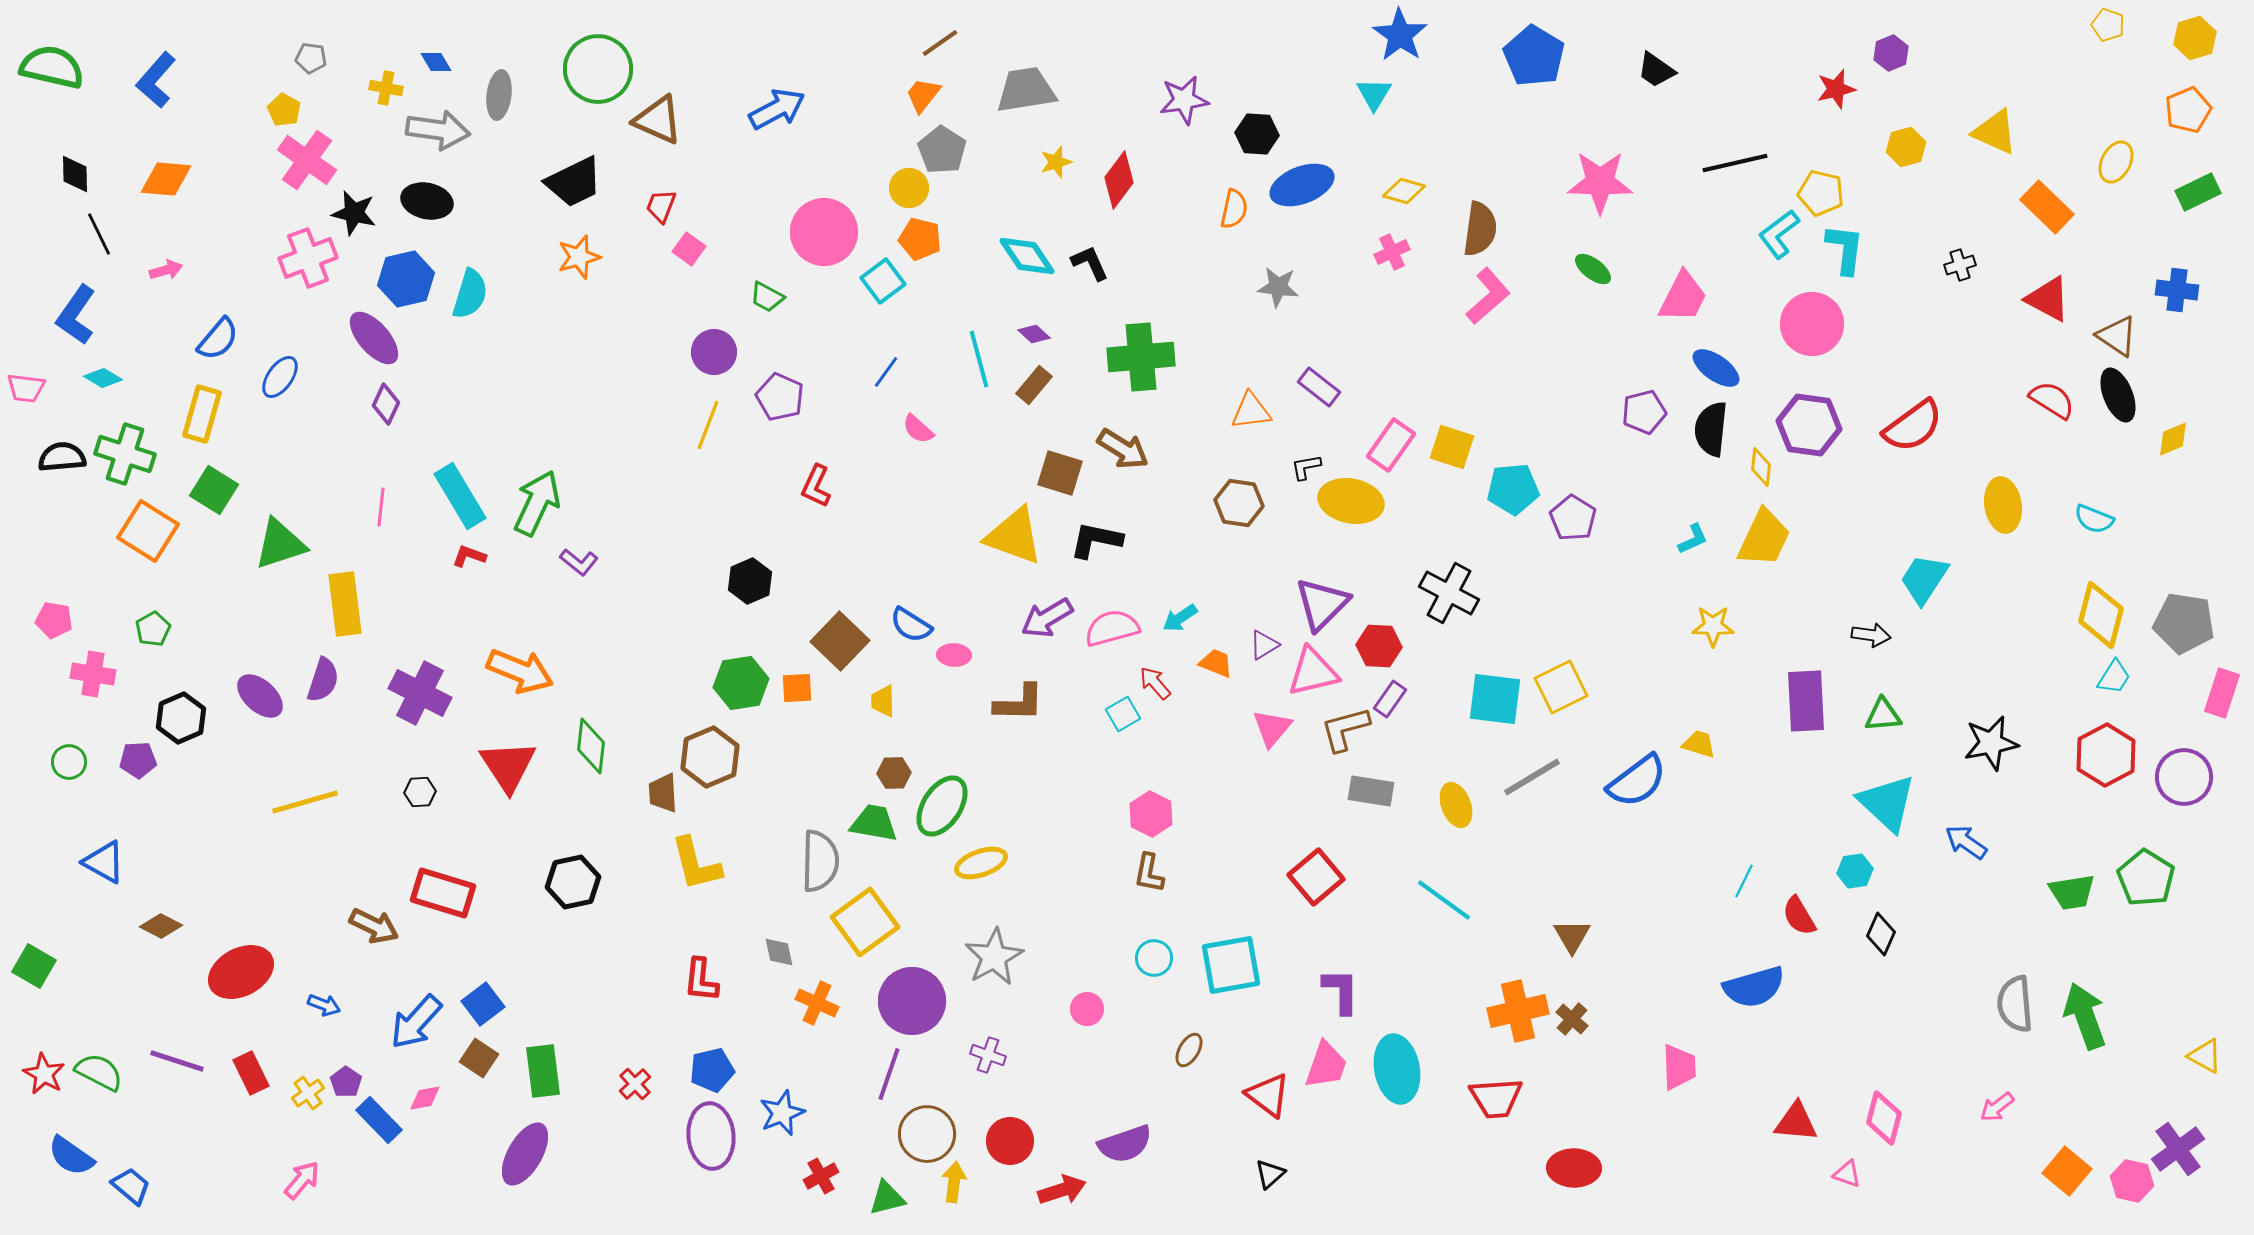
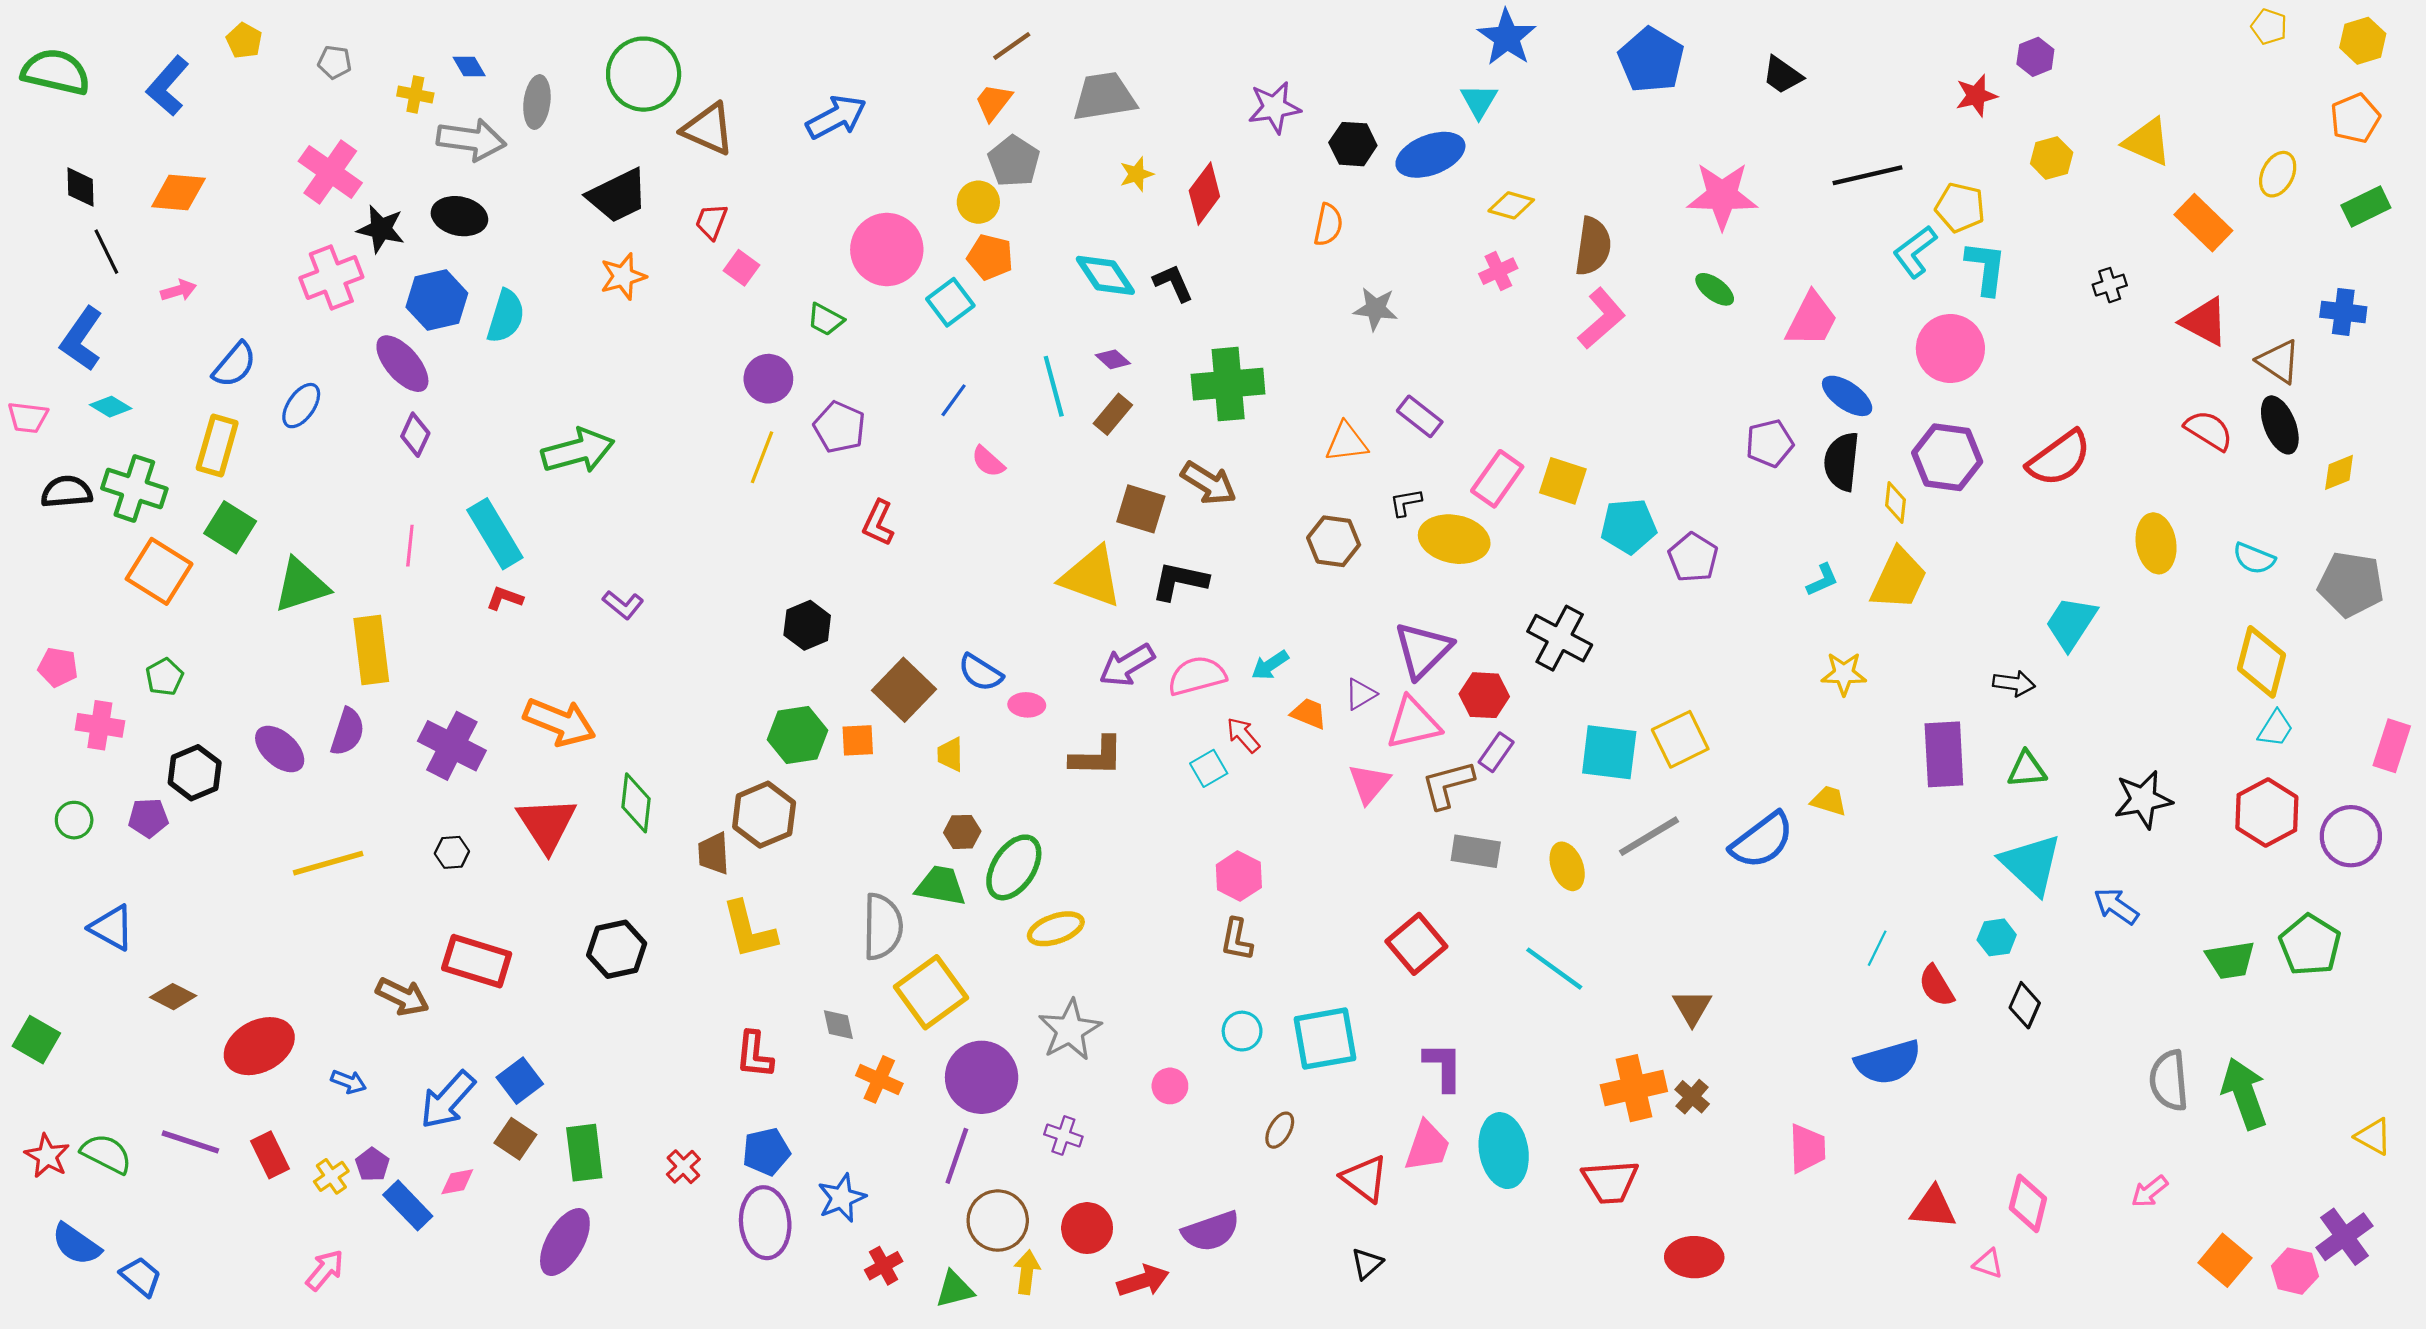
yellow pentagon: (284, 110) -> (244, 41), moved
blue ellipse: (1302, 185) -> (1430, 155), moved
green arrow: (537, 503) -> (578, 451), moved, turned 50
gray pentagon: (2184, 623) -> (2351, 584), moved

